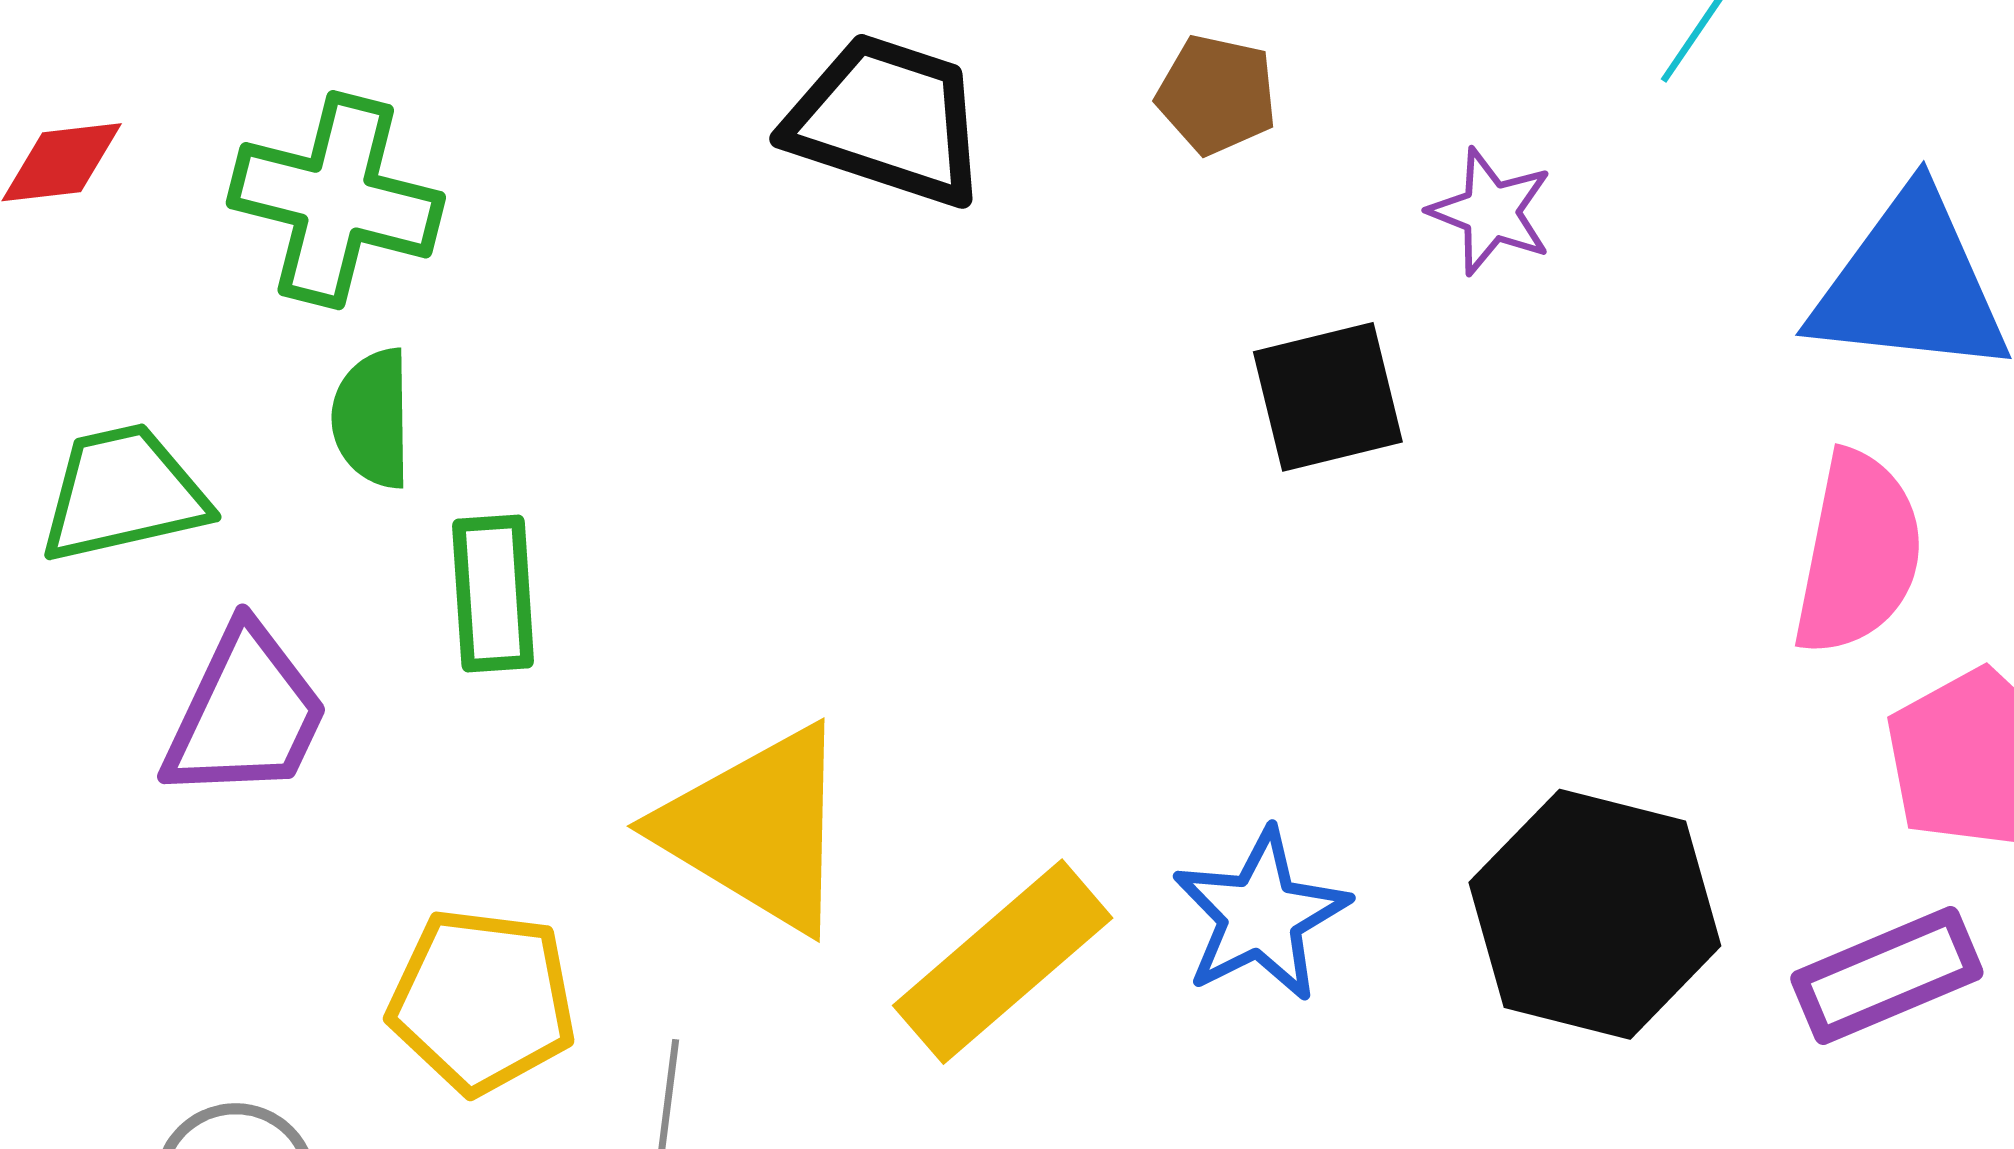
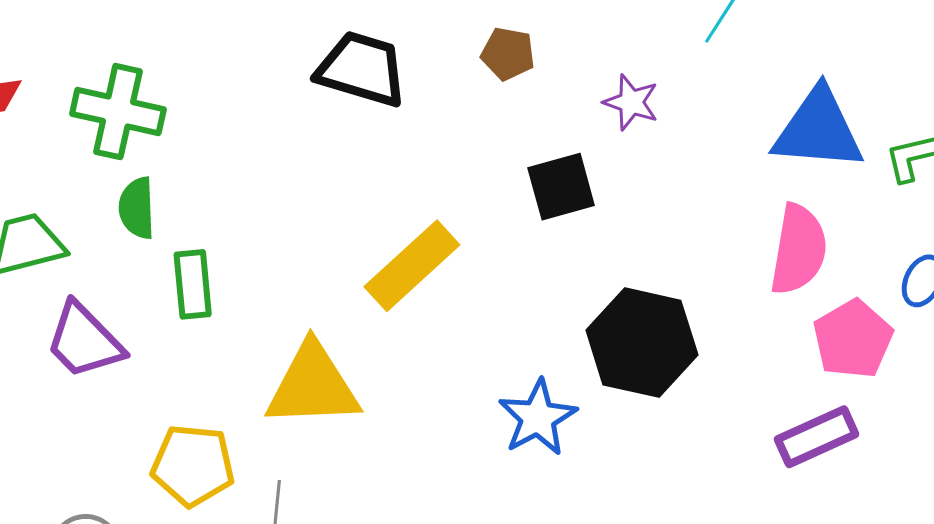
purple trapezoid: (246, 714) -> (84, 341), turned 112
yellow triangle: (757, 829) -> (313, 386), turned -32
black hexagon: (1595, 914) -> (642, 343), moved
yellow rectangle: (1003, 962) -> (412, 266), moved

